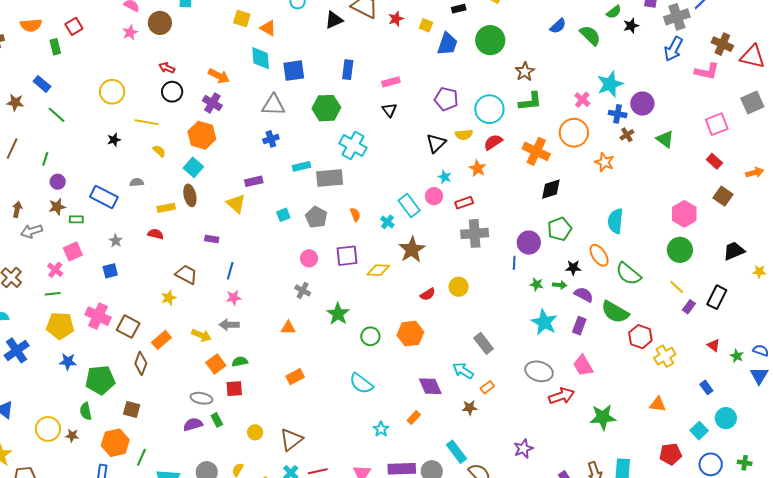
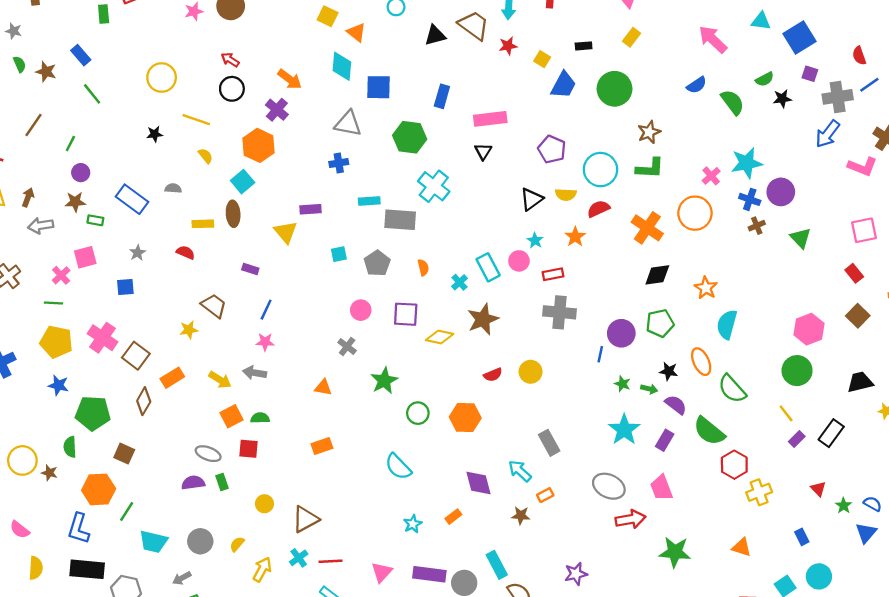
pink rectangle: (391, 82) -> (490, 119), size x1.5
orange star: (604, 162) -> (706, 288), moved

